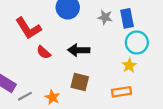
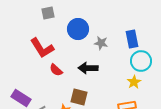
gray star: (105, 17) -> (101, 43), moved
brown square: (80, 82) -> (79, 97), moved

